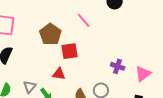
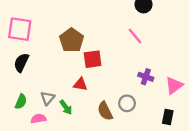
pink line: (84, 20) -> (135, 36), moved

